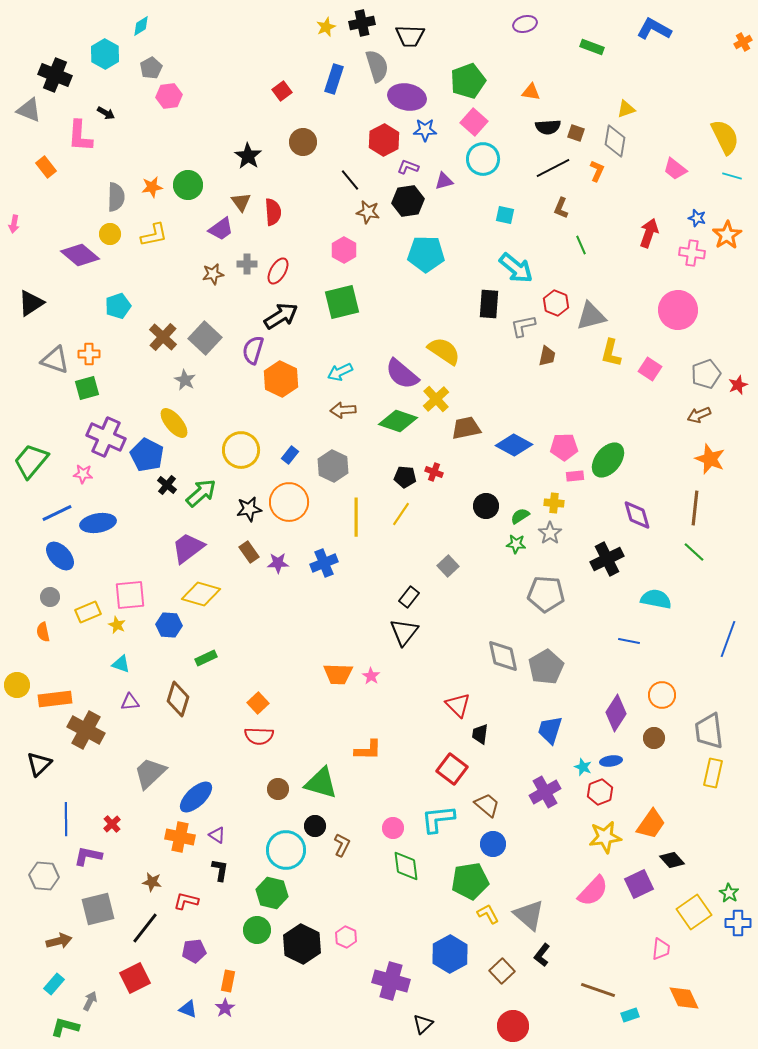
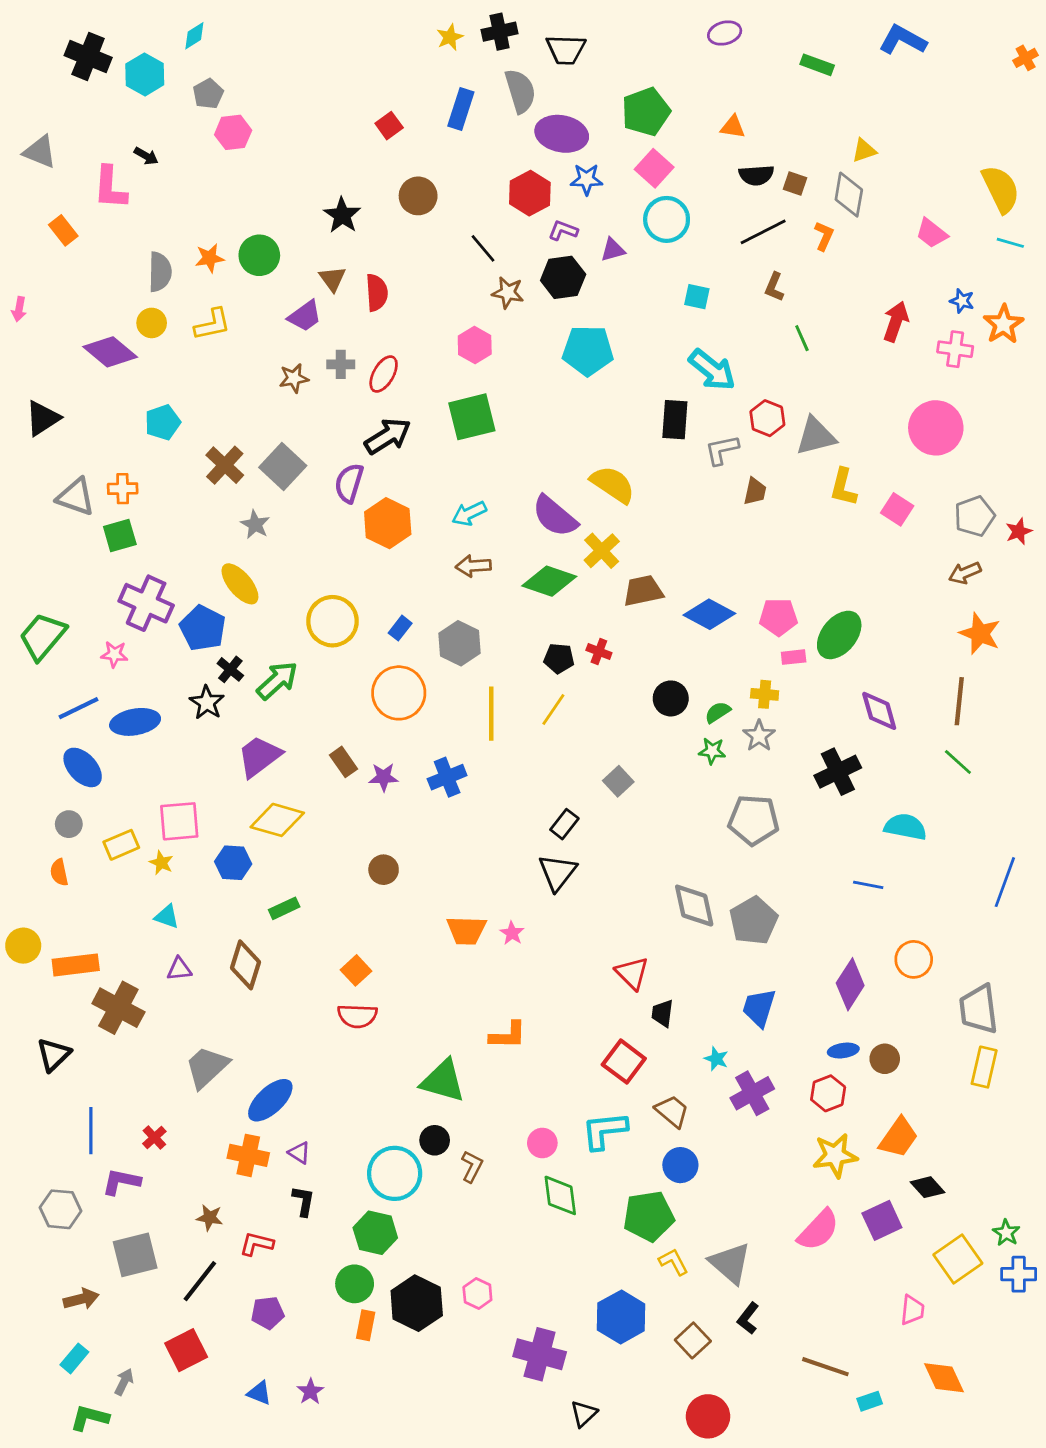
black cross: (55, 75) -> (88, 56), moved
black star: (249, 509) -> (207, 703), moved, turned -30
brown circle: (654, 738) -> (885, 1059), moved
cyan star: (583, 767) -> (716, 1059), moved
brown circle: (278, 789) -> (384, 870), moved
orange rectangle: (228, 981) -> (366, 1325), moved

